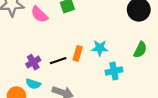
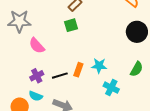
pink semicircle: (39, 14) -> (37, 46), moved
cyan cross: (114, 71) -> (111, 88), turned 35

